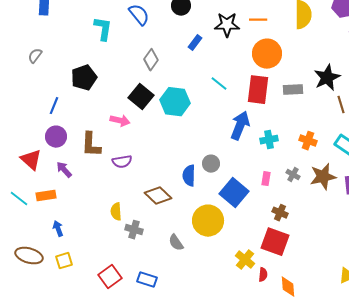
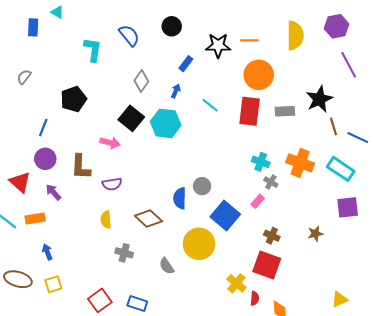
blue arrow: (240, 126) -> (176, 91), moved, size x0.5
cyan cross: (269, 140) -> (261, 162), turned 30
orange cross: (308, 141) -> (300, 163), size x1.5
gray cross: (293, 175) -> (271, 182), moved
brown star: (323, 177) -> (315, 234), moved, size x0.6
pink rectangle: (266, 179) -> (258, 201), turned 32
yellow semicircle: (116, 212) -> (106, 219), moved

